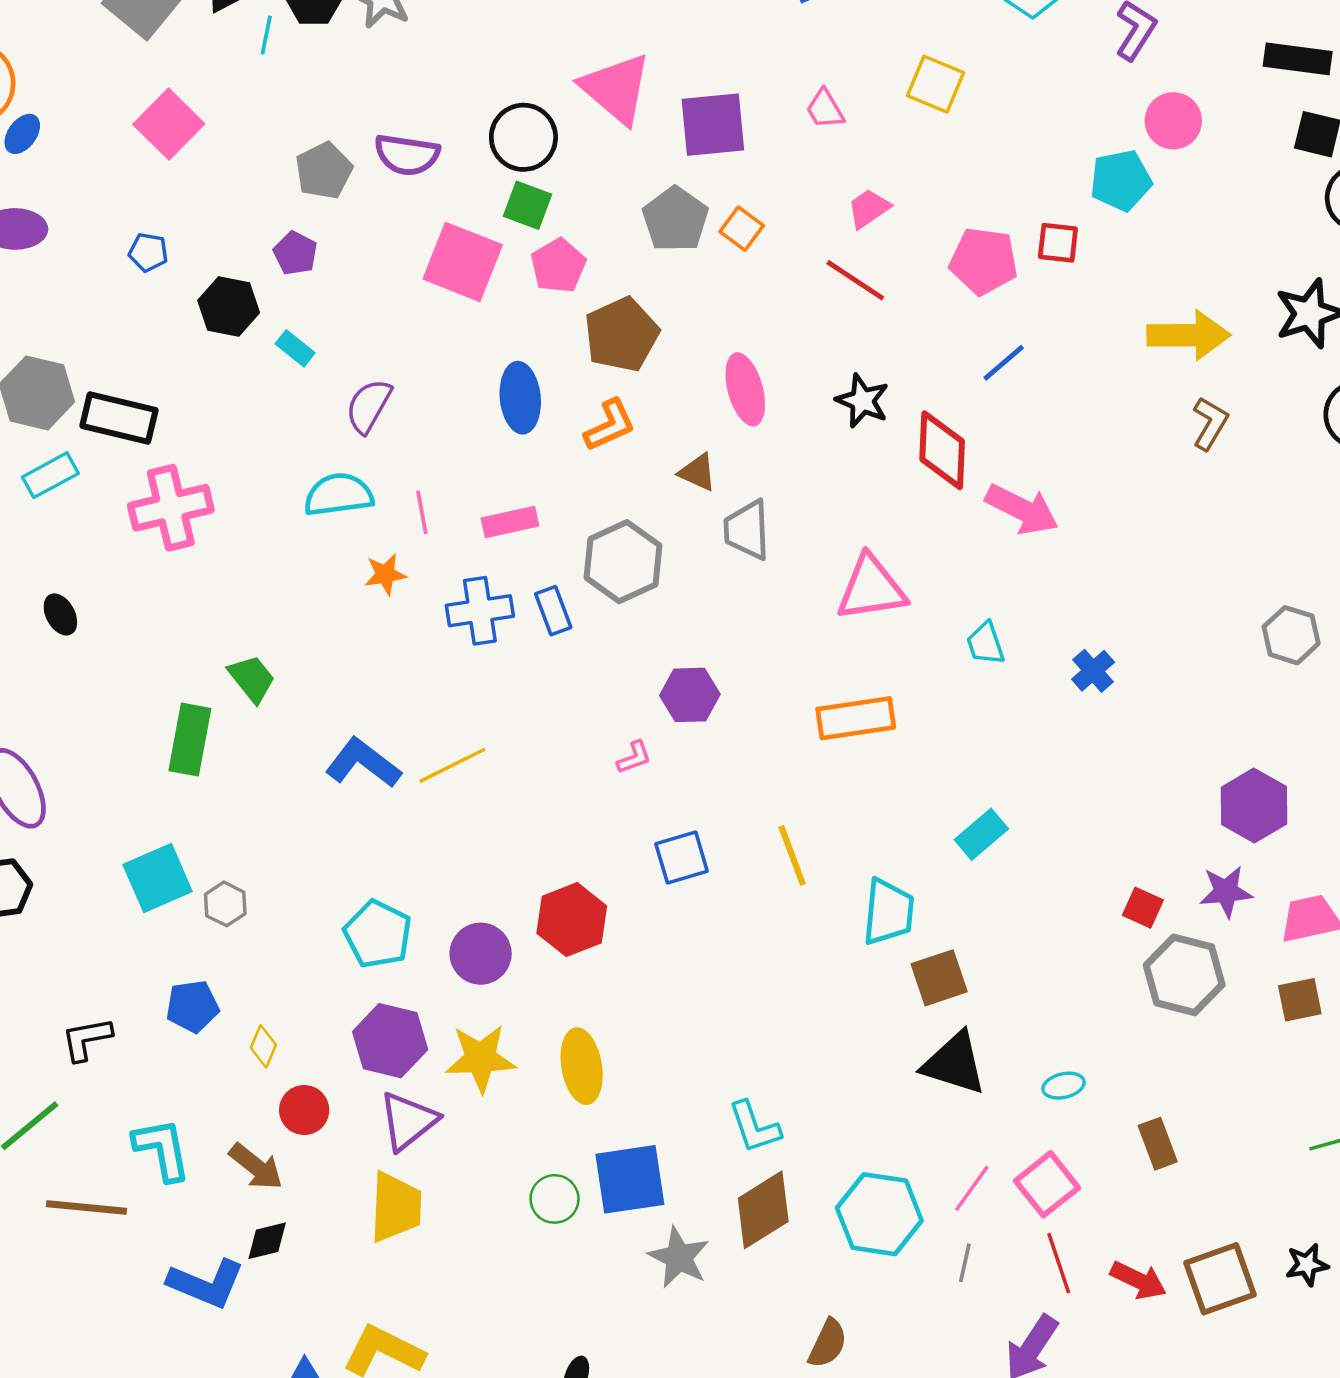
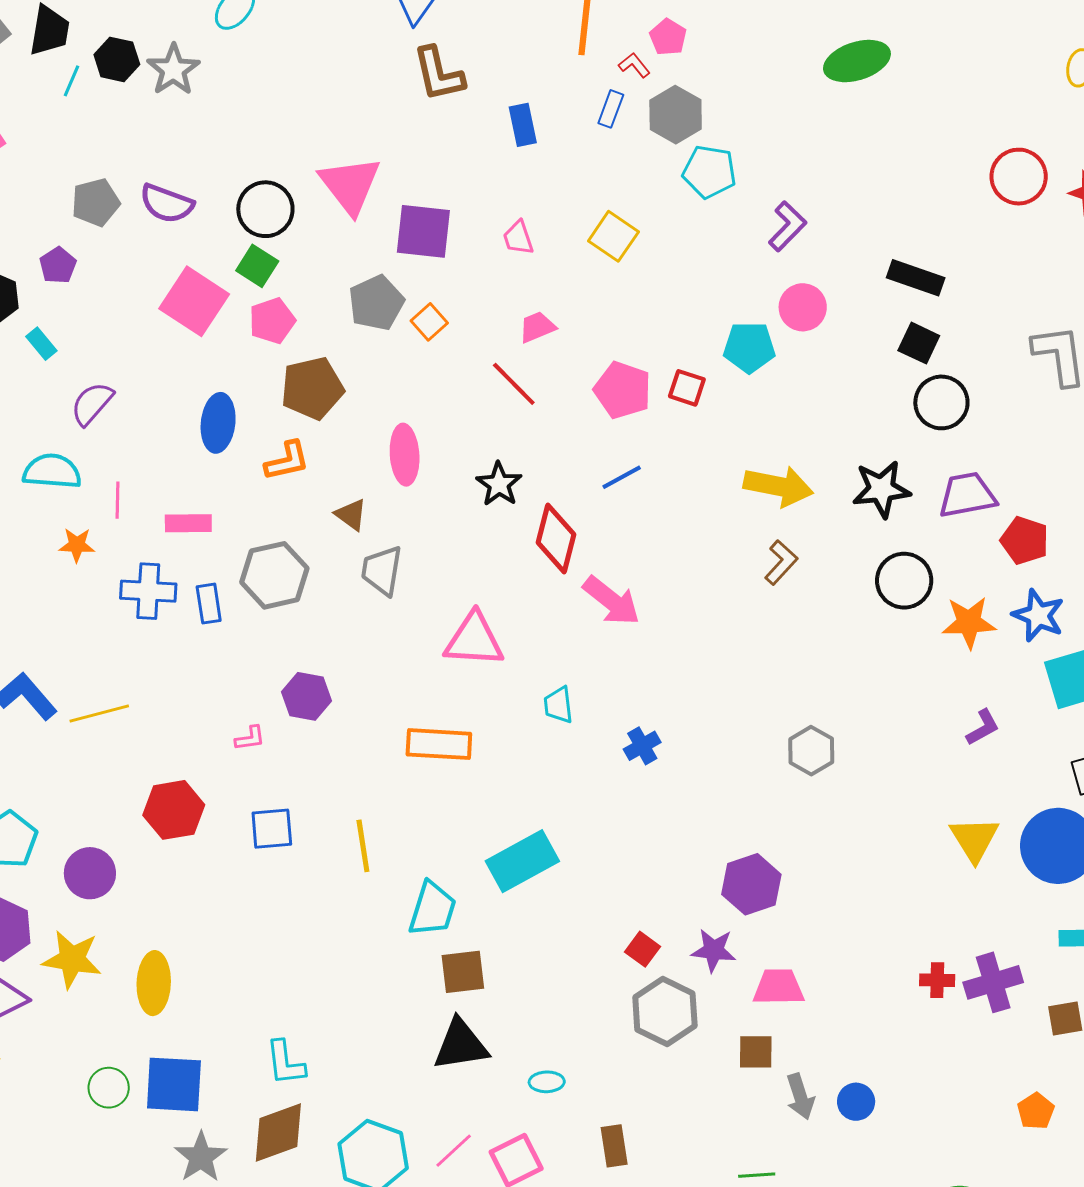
cyan rectangle: (981, 834) -> (522, 861), size x1.6
red hexagon: (572, 920) -> (174, 810), moved
black triangle: (954, 1063) -> (461, 1045), turned -38

